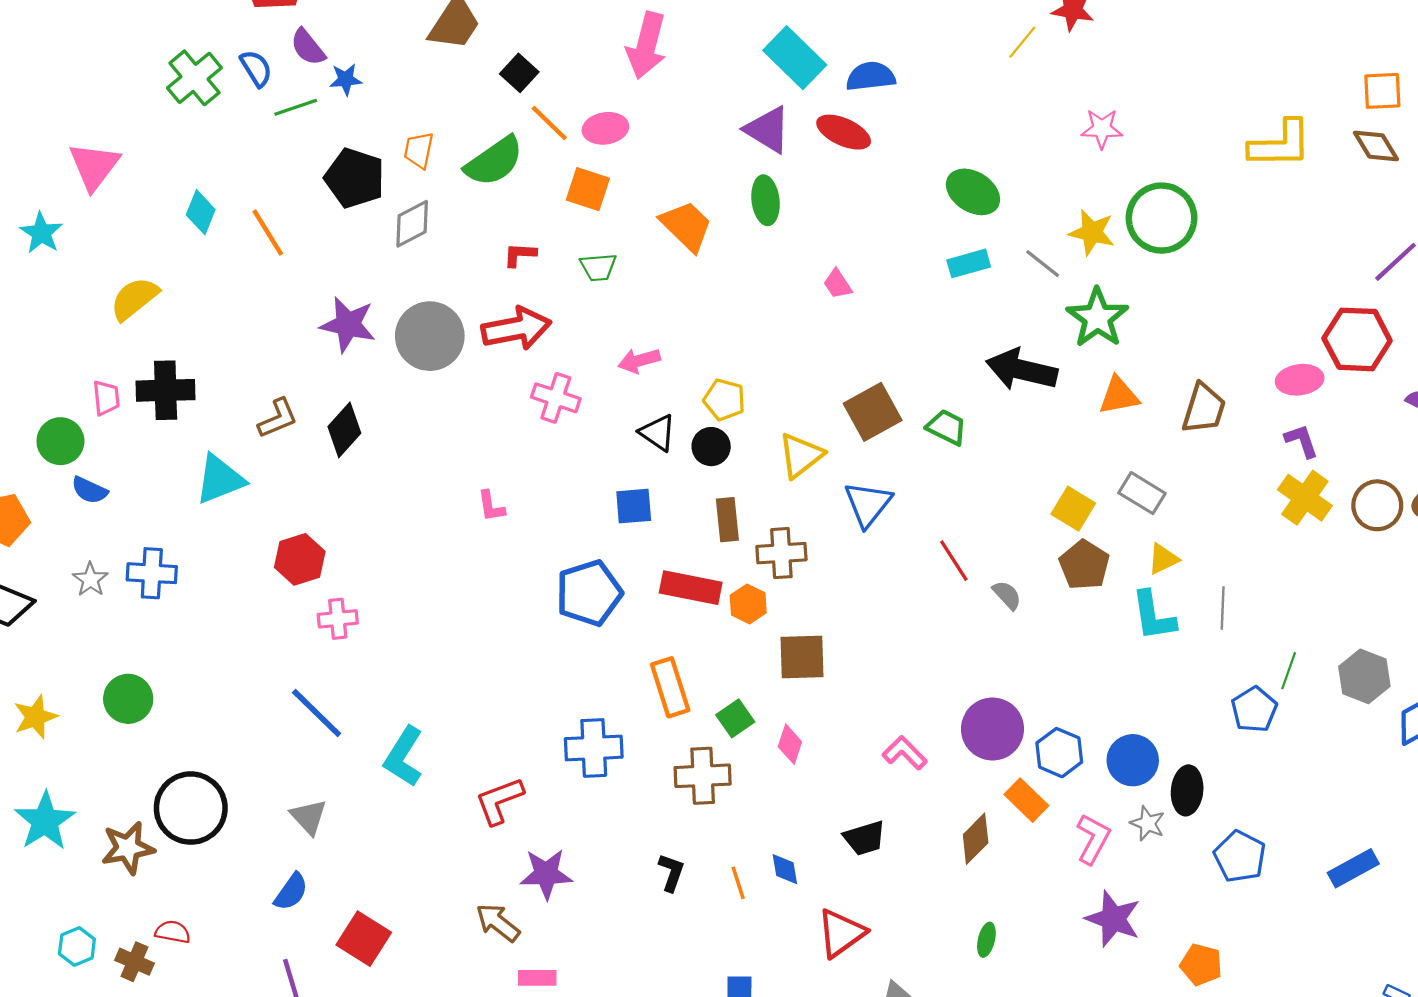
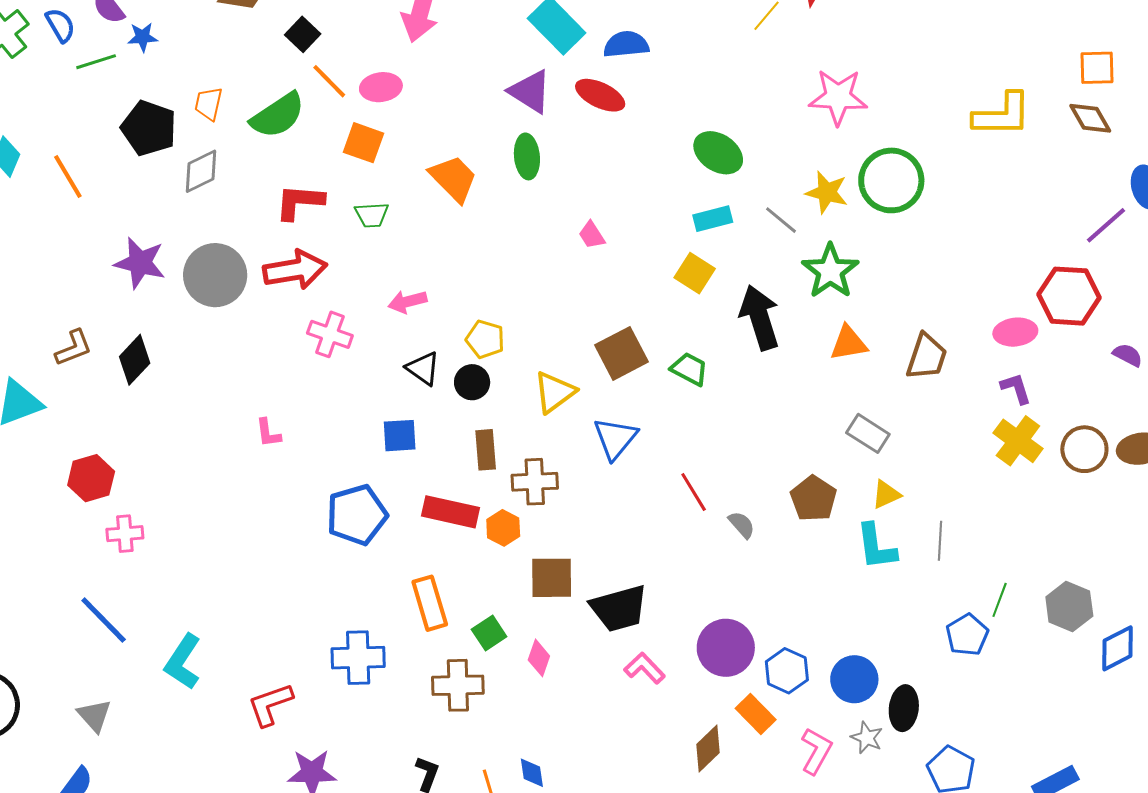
pink star: (1102, 129) -> (838, 97), size x1.5
red L-shape: (520, 255) -> (300, 202), size x1.6
black arrow: (1022, 370) -> (760, 317), turned 58
yellow square: (1073, 509) -> (695, 273), moved
black trapezoid: (865, 838) -> (619, 608), moved, size x1.5

